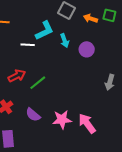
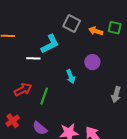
cyan arrow: (65, 41) -> (71, 77), moved
green line: (38, 83) -> (44, 96), turned -30

